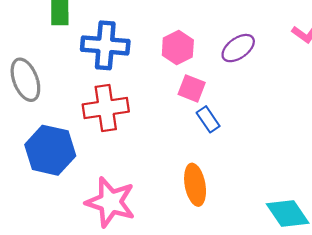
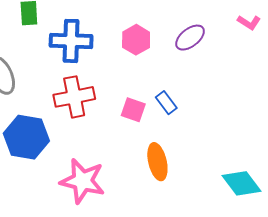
pink square: (192, 88) -> (133, 110), moved

